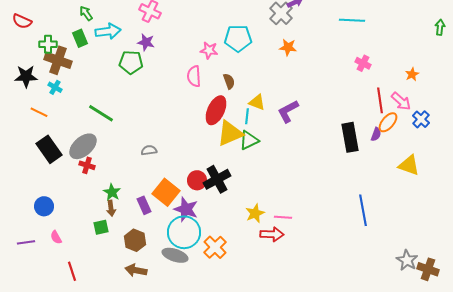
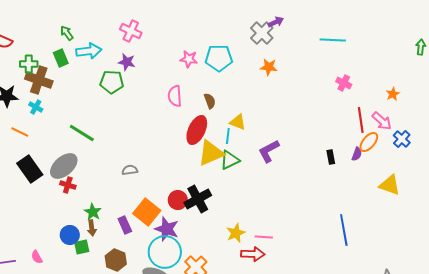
pink star: (209, 50) -> (189, 59), moved
purple L-shape: (288, 111) -> (269, 151), moved
black rectangle: (350, 137) -> (331, 157), size x0.5
blue circle: (44, 206) -> (70, 235), moved

